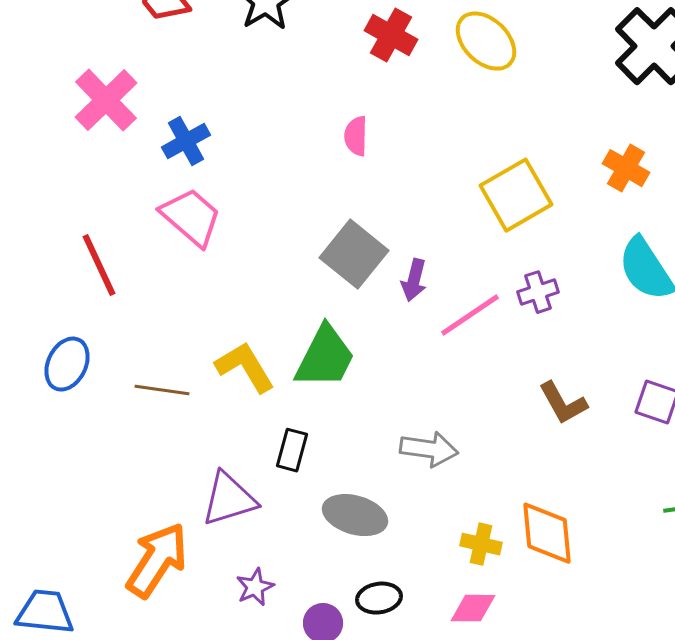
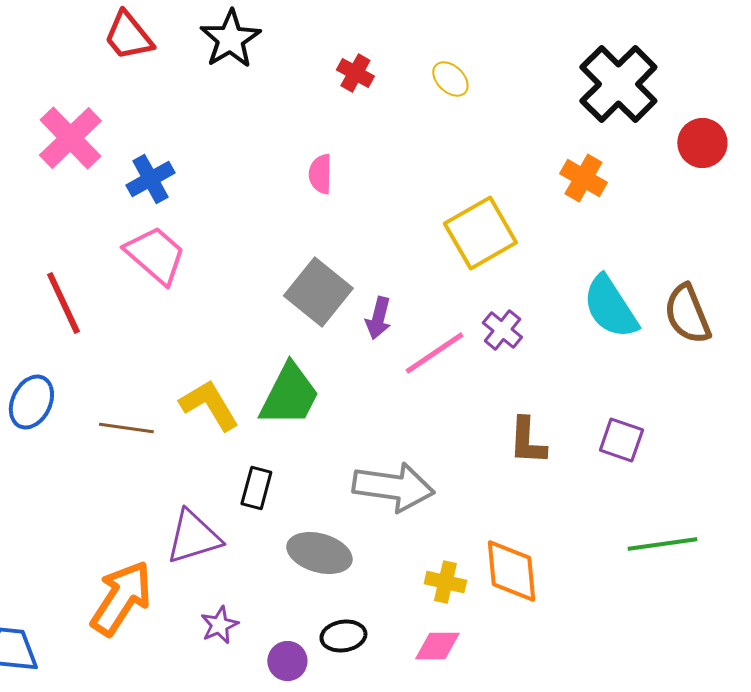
red cross: (391, 35) -> (355, 73), size x0.7
yellow ellipse: (486, 41) -> (450, 79), size x0.6
orange cross: (626, 168) -> (583, 178), moved
purple cross: (538, 292) -> (502, 330), turned -33
brown L-shape: (563, 403) -> (527, 441), turned 32
gray arrow: (429, 449) -> (393, 487), size x1.4

